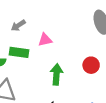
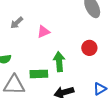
green rectangle: (19, 52) -> (39, 74), moved

